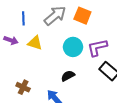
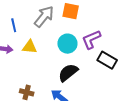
black semicircle: (68, 76) -> (68, 73), size x1.5

